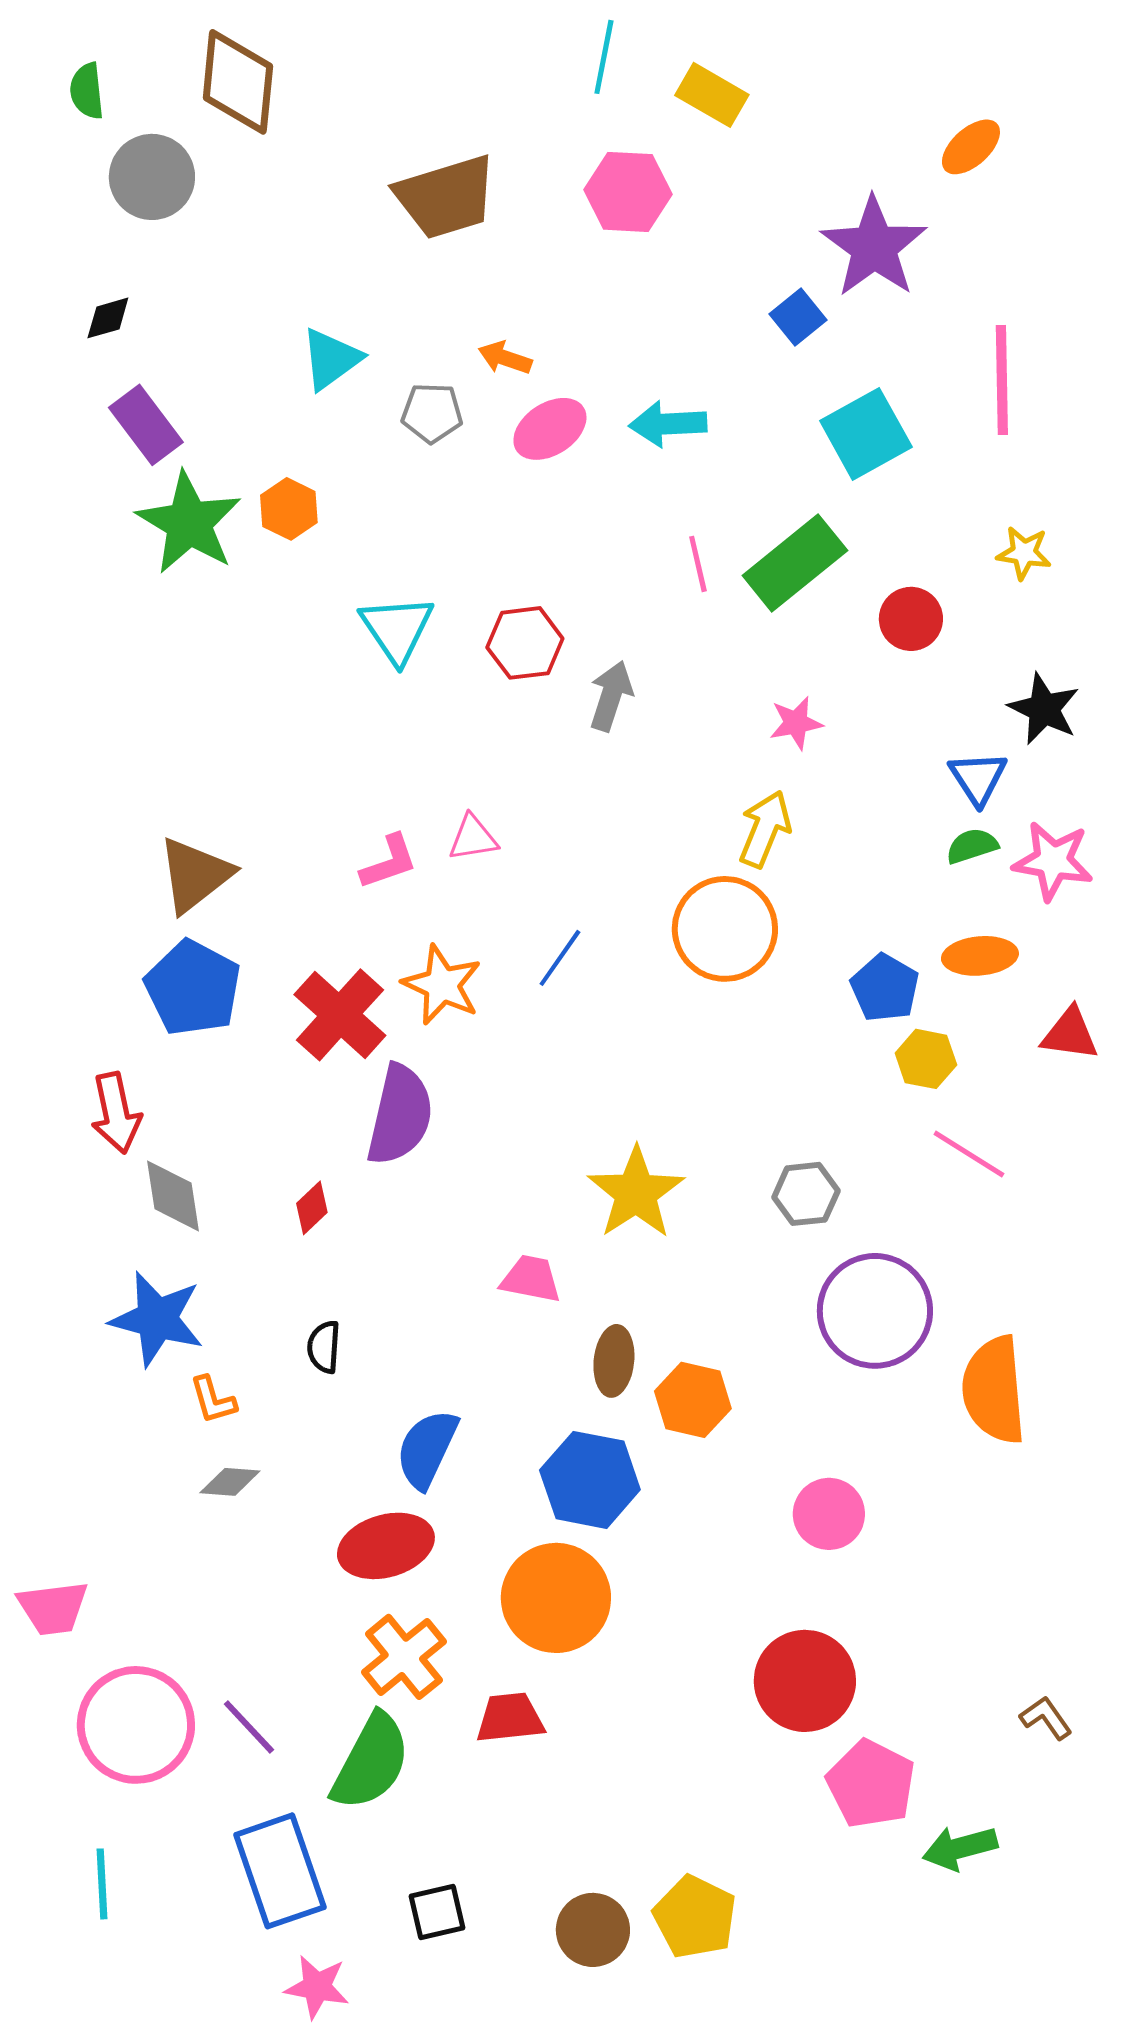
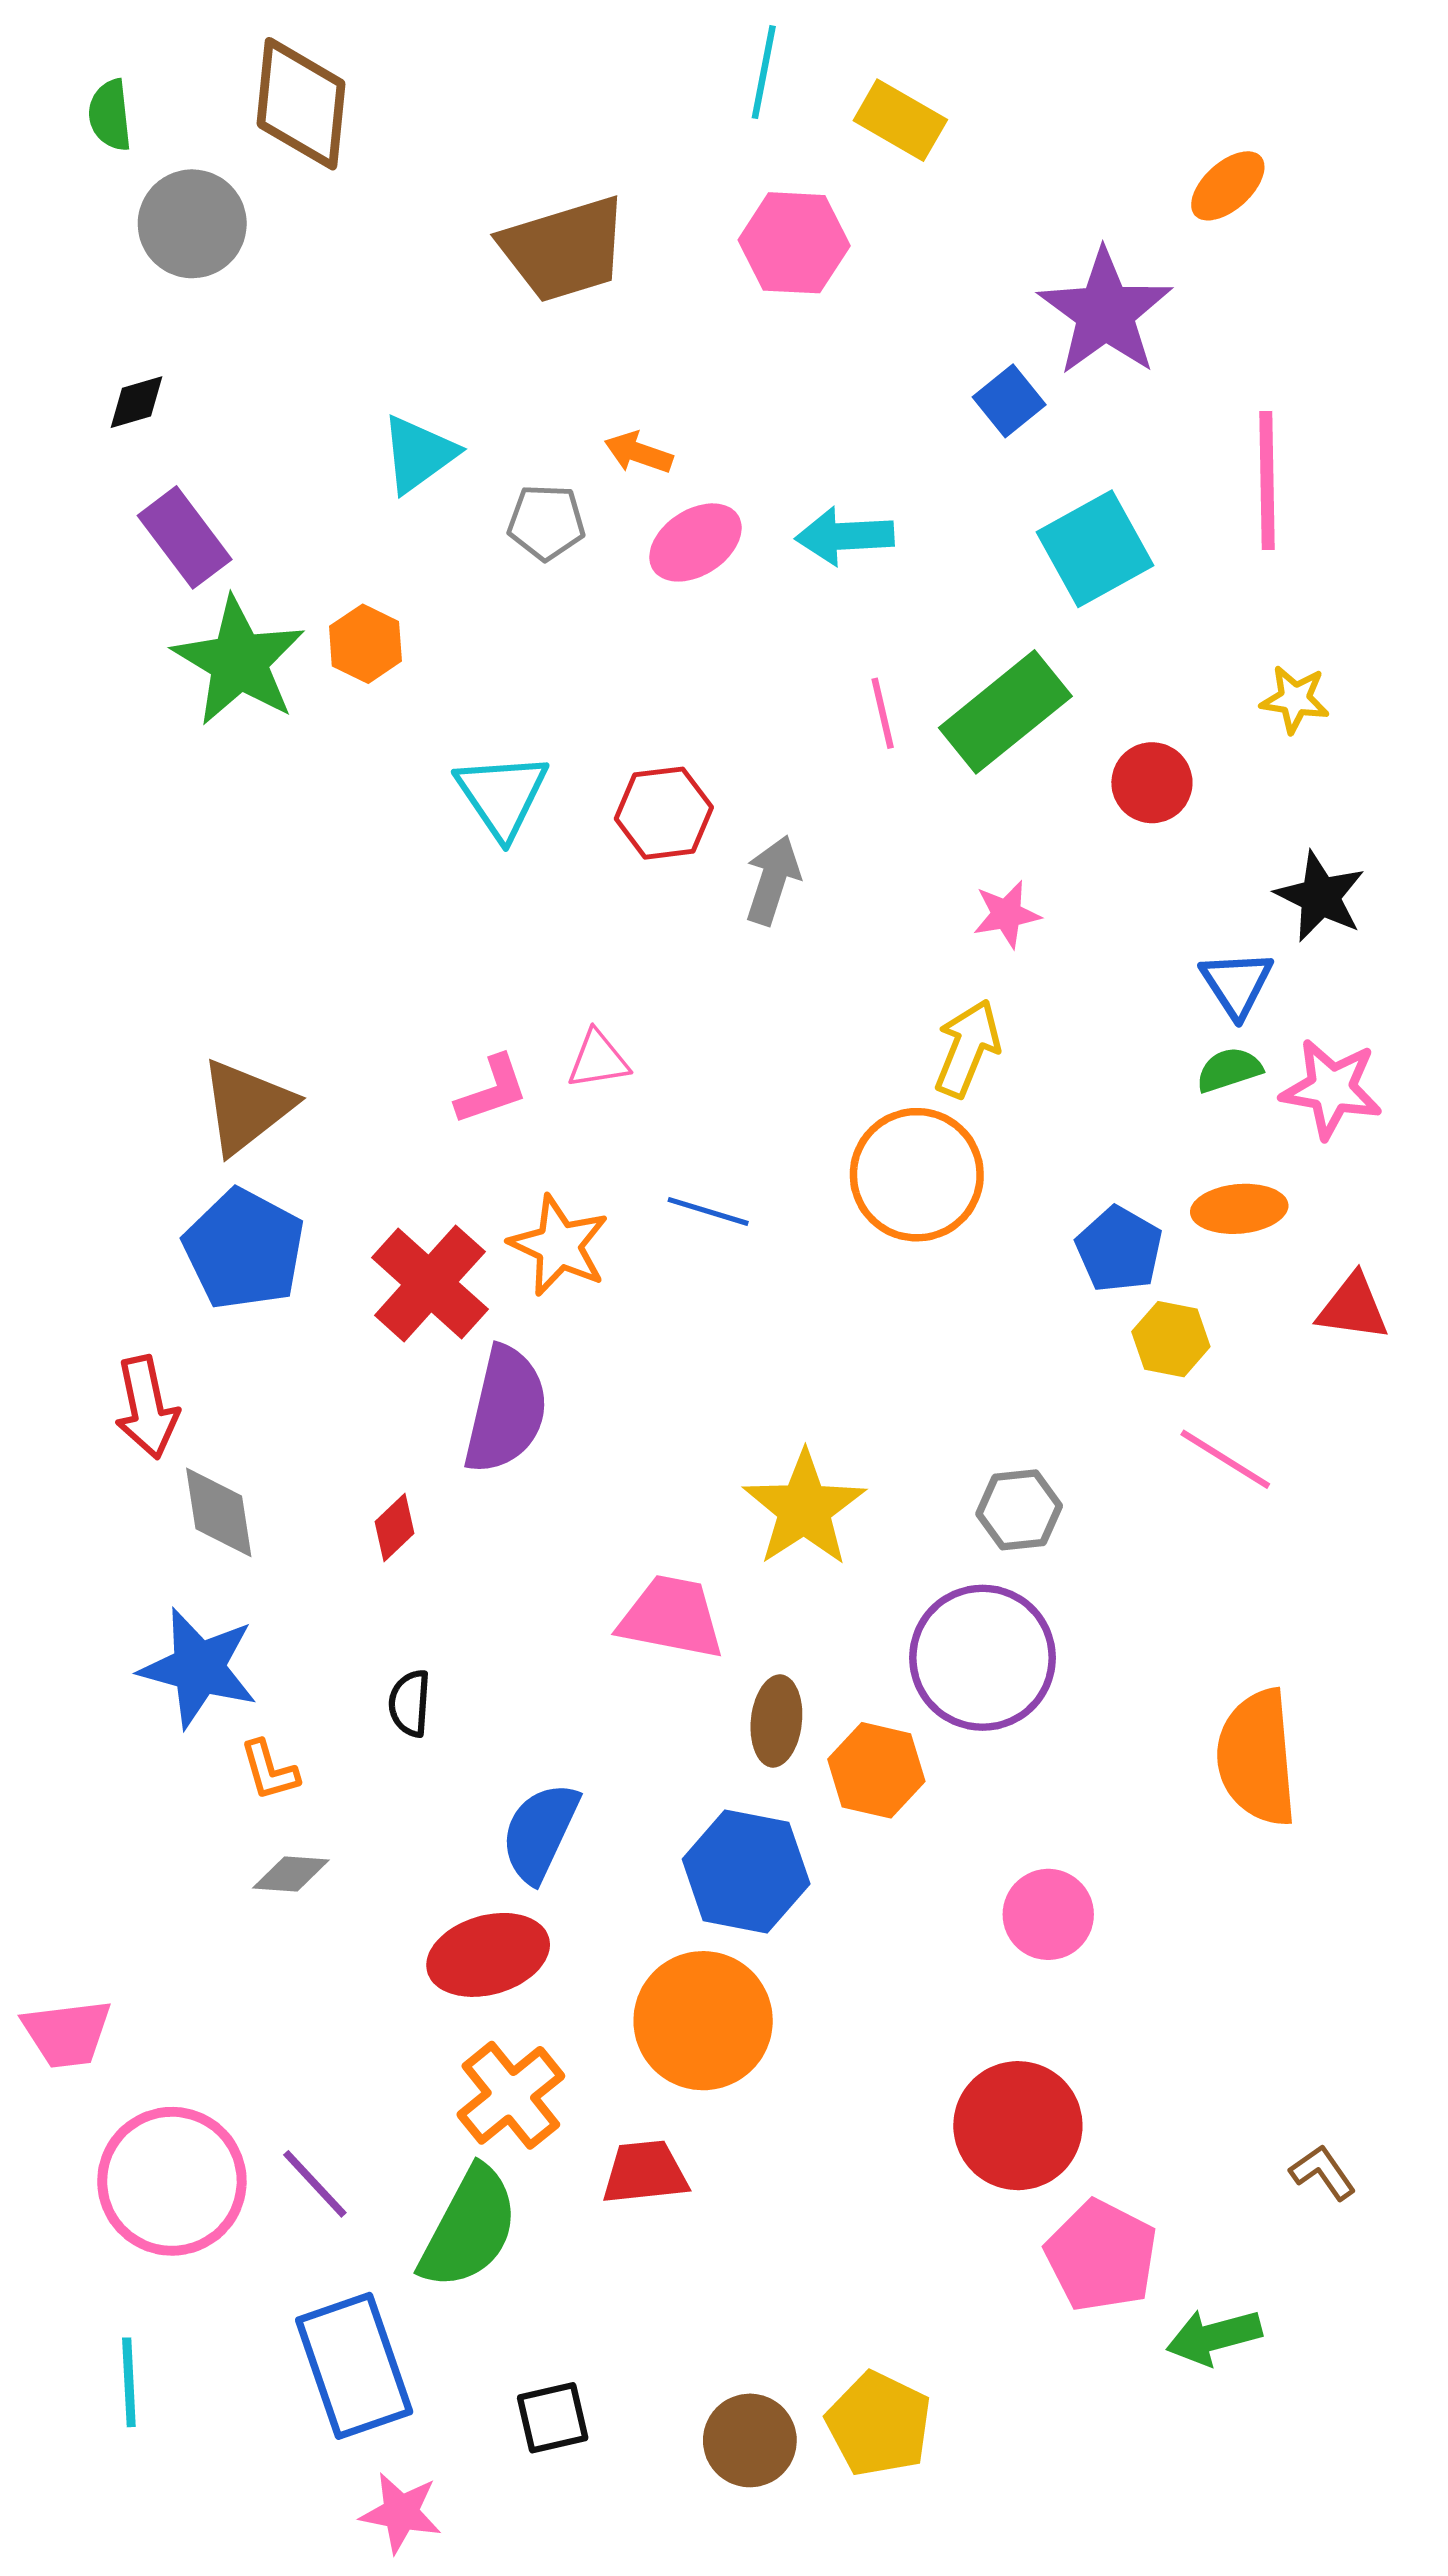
blue line: (560, 958) -> (708, 1211), turned 72
pink trapezoid: (531, 1279) -> (671, 1617), size x1.4
purple circle: (875, 1311) -> (983, 1658), moved

